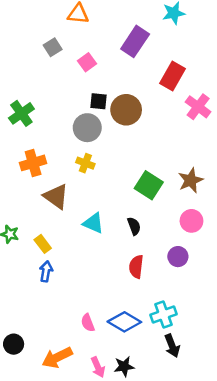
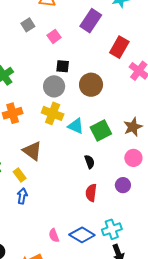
brown circle: (126, 110) -> (91, 85), moved
yellow cross: (85, 163) -> (53, 113), size x1.5
green square: (149, 185) -> (101, 131), turned 30
brown triangle: (56, 196) -> (32, 151), moved
cyan triangle: (93, 223) -> (76, 126), moved

